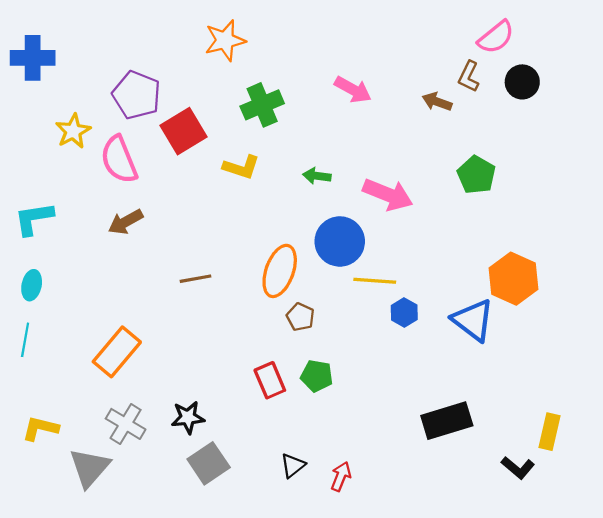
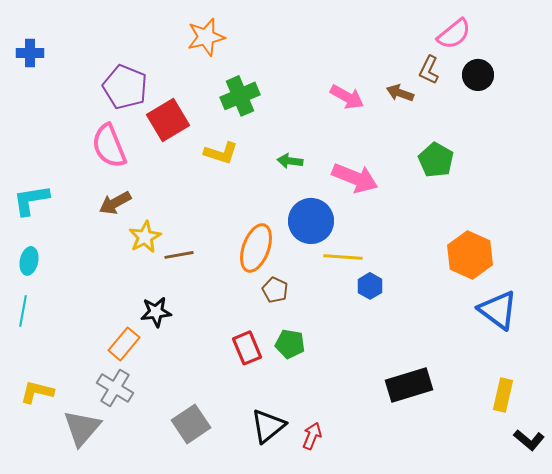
blue cross: (33, 58) -> (30, 53), size x0.7
pink arrow: (353, 90) -> (347, 97), moved
yellow star: (73, 131) -> (145, 237), moved
blue triangle: (473, 320) -> (498, 310), moved
orange rectangle: (117, 352) -> (124, 344), moved, size x0.7
black star: (188, 417) -> (156, 312), moved
black triangle: (293, 465) -> (268, 426), size x1.5
black L-shape: (518, 468) -> (529, 440), moved

